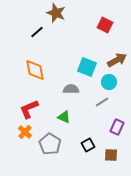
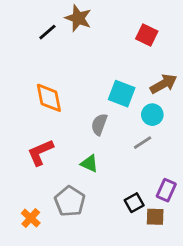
black line: (37, 32) -> (47, 32), moved
gray semicircle: (71, 89) -> (99, 124), turned -70
purple rectangle: (117, 127) -> (166, 190), moved
orange cross: (25, 132) -> (31, 218), moved
black square: (88, 145) -> (134, 203), moved

